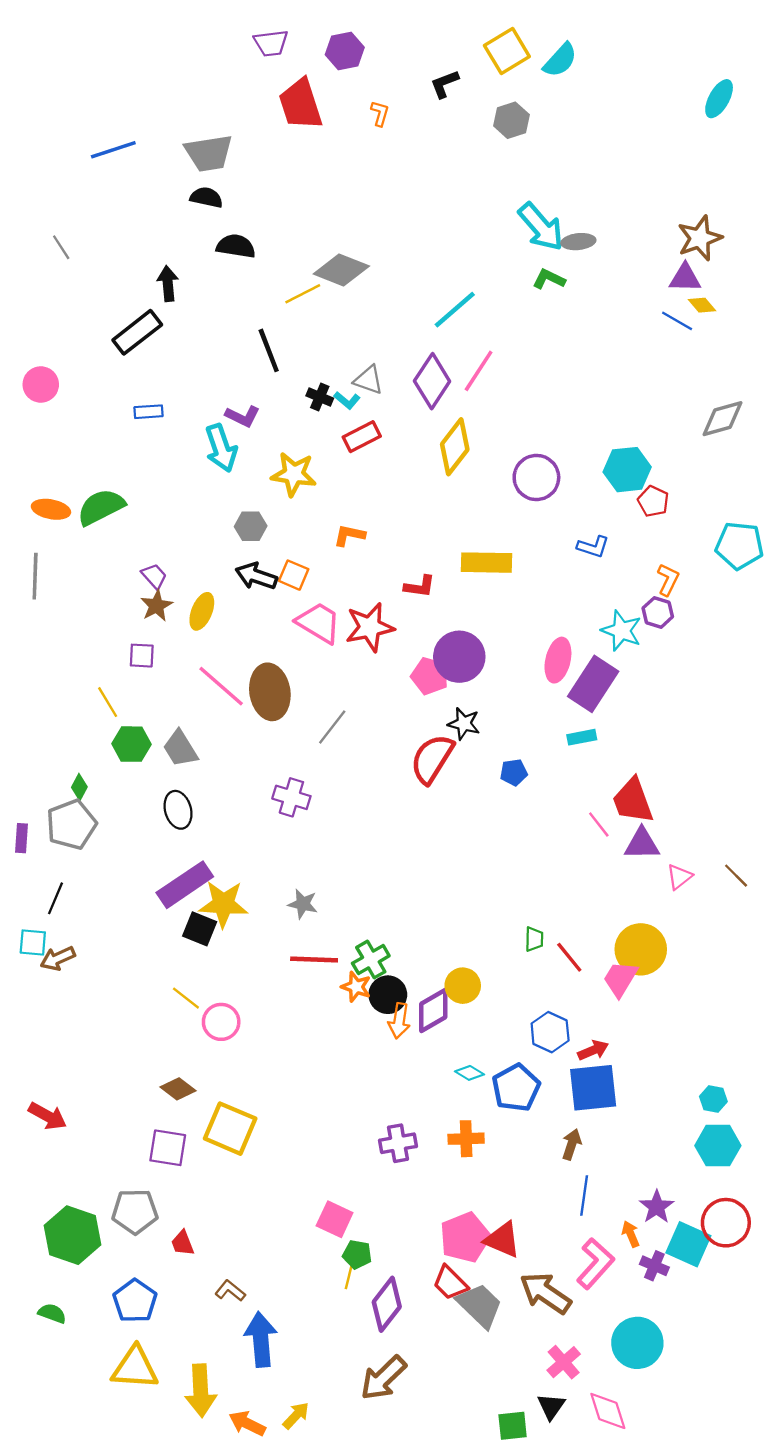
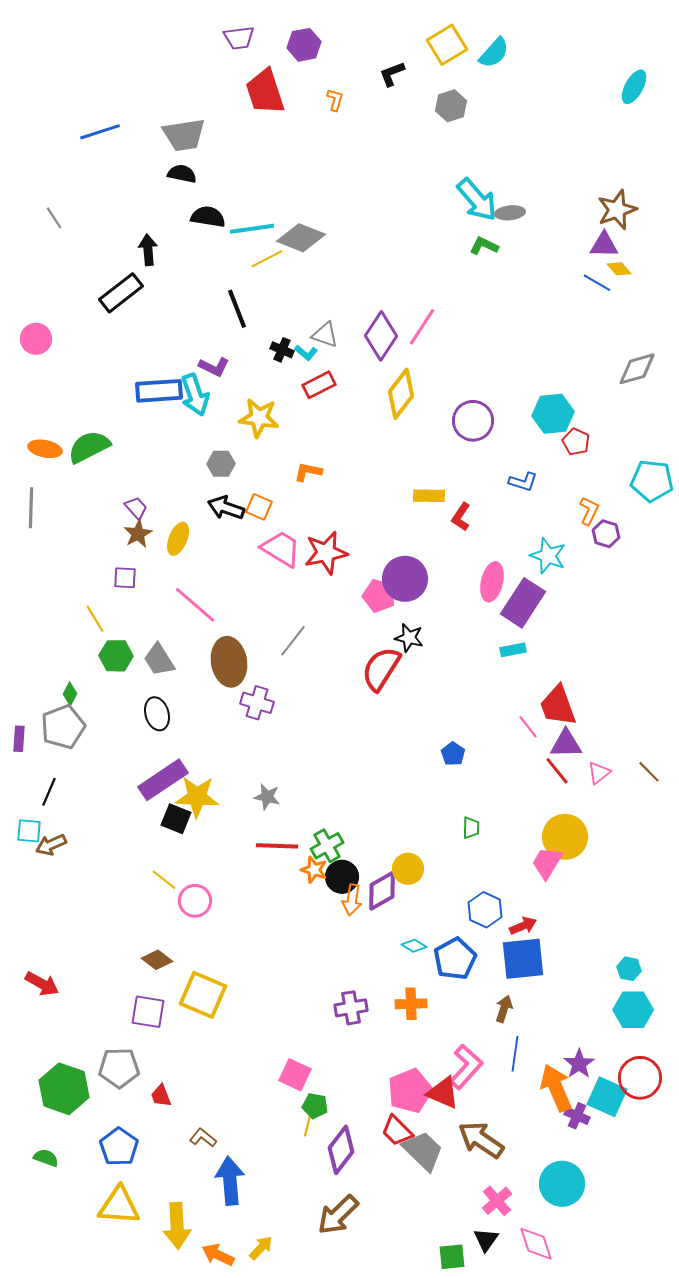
cyan line: (455, 310) -> (252, 229), moved, turned 33
blue rectangle: (149, 412) -> (159, 391), moved, size x1.8
yellow rectangle: (487, 563) -> (429, 496), size x0.7
red L-shape: (420, 586) -> (461, 517), moved, turned 116
purple hexagon: (658, 612) -> (606, 534), moved
brown ellipse: (270, 692) -> (229, 662), moved
blue pentagon: (514, 772) -> (453, 754), moved, turned -30
red line: (569, 957) -> (557, 771), moved
orange arrow: (631, 1234) -> (556, 1088), size x2.0
pink L-shape: (595, 1263) -> (466, 1067), moved

